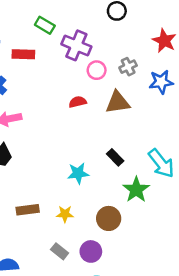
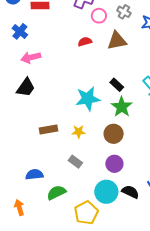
gray cross: (128, 67) -> (124, 12), turned -32
cyan star: (78, 173) -> (88, 99), size x1.4
green star: (136, 190) -> (122, 107), moved
purple circle: (91, 251) -> (114, 164), moved

